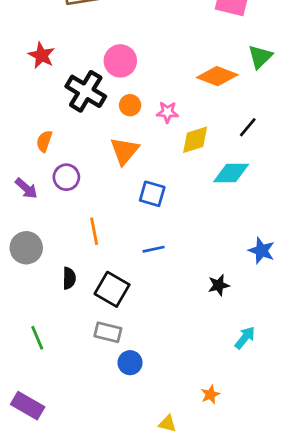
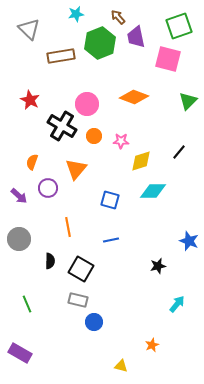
orange diamond: (217, 76) -> (134, 97), moved
orange triangle: (125, 151) -> (76, 169), moved
cyan diamond: (231, 173) -> (153, 191), moved

